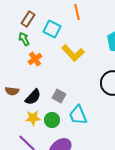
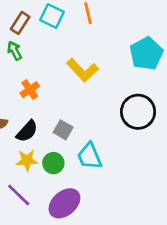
cyan square: (52, 29) -> (52, 16), moved
orange cross: (35, 59) -> (30, 90), moved

